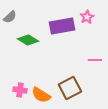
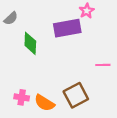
pink star: (87, 17) -> (87, 11), moved
green diamond: (28, 40) -> (30, 43), turned 60

